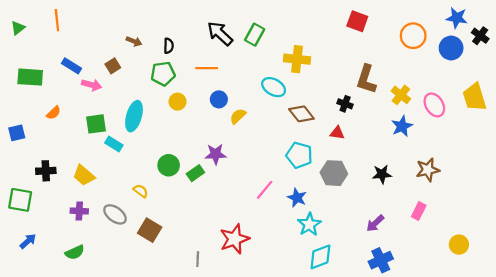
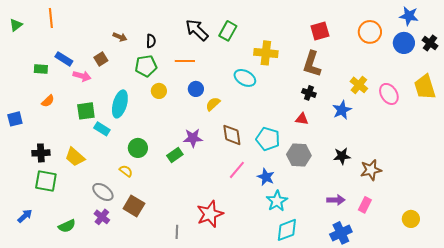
red square: (357, 21) -> (320, 31), moved, turned -36
black cross: (480, 36) -> (430, 43), moved
green rectangle: (30, 77) -> (41, 69), moved, size x0.6
brown L-shape: (366, 79) -> (312, 64), moved
brown diamond: (301, 114) -> (232, 135), moved, turned 30
blue star: (402, 126) -> (342, 110), moved
green circle: (169, 165) -> (138, 148), moved
brown star: (428, 170) -> (371, 170), moved
green square: (20, 200) -> (46, 181), moved
purple cross: (79, 211) -> (102, 217), moved, turned 35
pink rectangle: (419, 211) -> (365, 205), moved
purple arrow: (375, 223) -> (336, 200), turned -138

